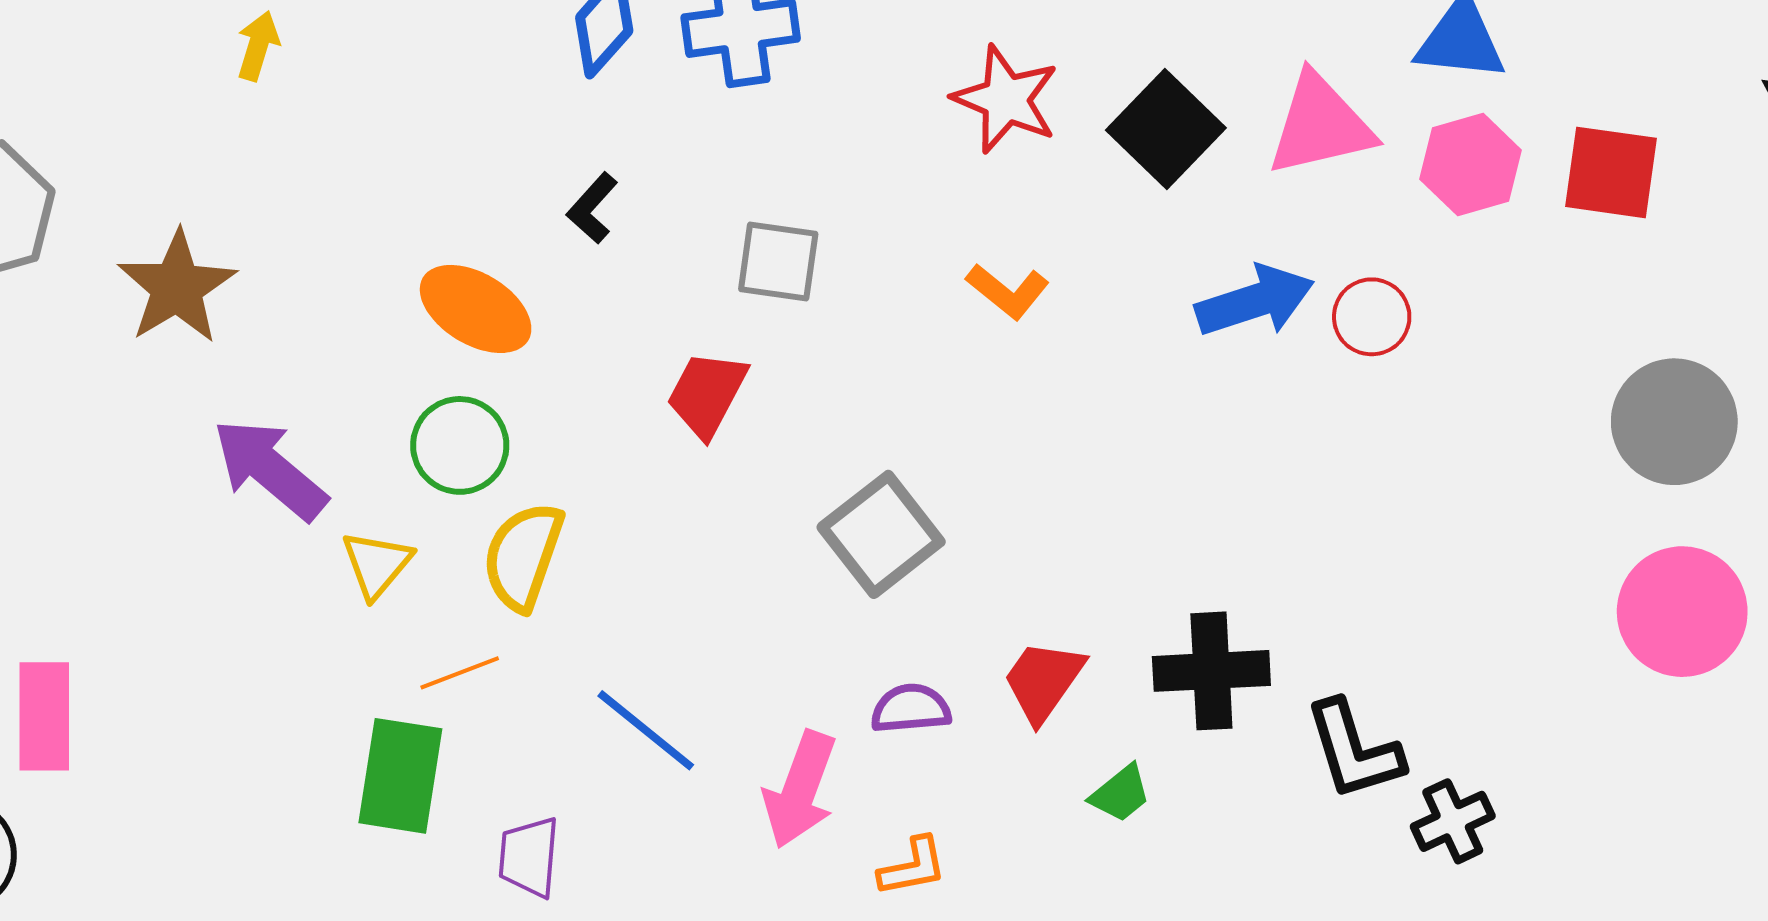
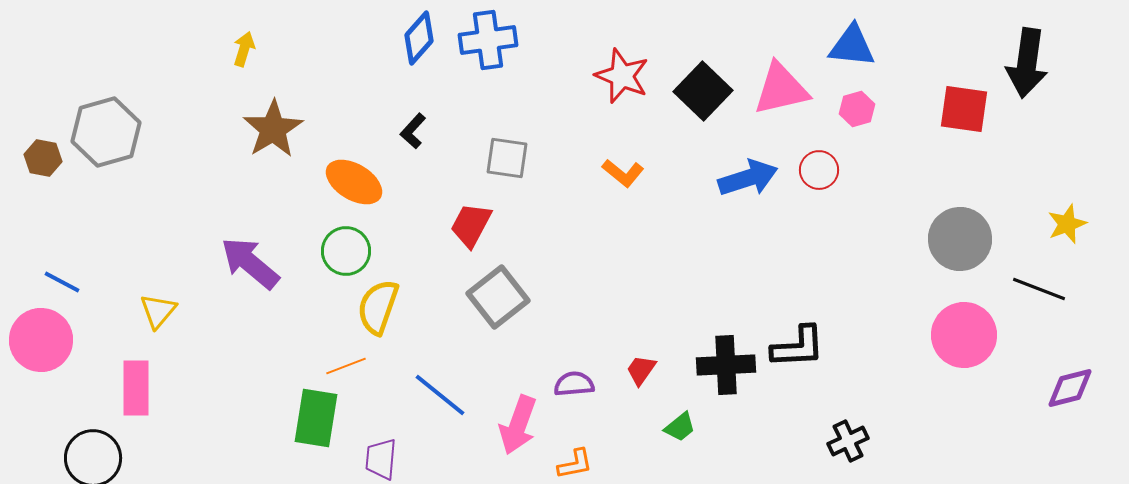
pink hexagon: (1471, 165) -> (857, 109), size x0.7
red square: (1611, 172) -> (964, 109), moved
brown star: (177, 287) -> (273, 129), moved
red circle: (1372, 317) -> (819, 170), moved
gray square: (881, 534) -> (498, 297), moved
yellow triangle: (377, 564) -> (158, 311), moved
red trapezoid: (1043, 681) -> (641, 370), size x0.7
black L-shape: (1354, 750) -> (798, 347), moved, turned -76

